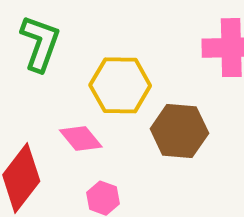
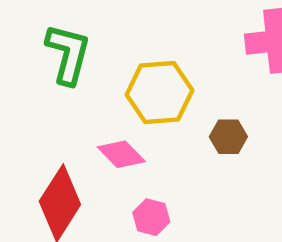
brown hexagon: (179, 131) -> (228, 137), size x0.6

